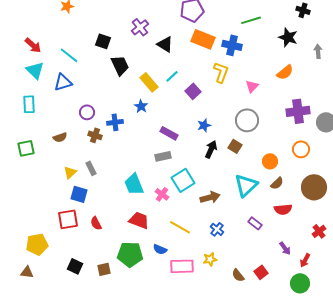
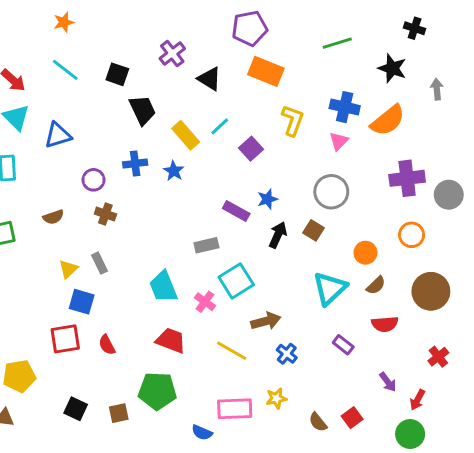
blue cross: (232, 45) -> (345, 107), moved
cyan line: (69, 55) -> (65, 70), moved
orange semicircle: (285, 72) -> (388, 120), size x1.4
blue cross: (115, 122) -> (135, 163), moved
purple rectangle: (169, 133) -> (236, 211), moved
brown arrow: (210, 197) -> (266, 321), moved
blue semicircle: (160, 249) -> (202, 433), moved

